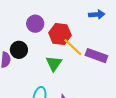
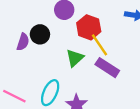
purple rectangle: (96, 56) -> (107, 68), moved

